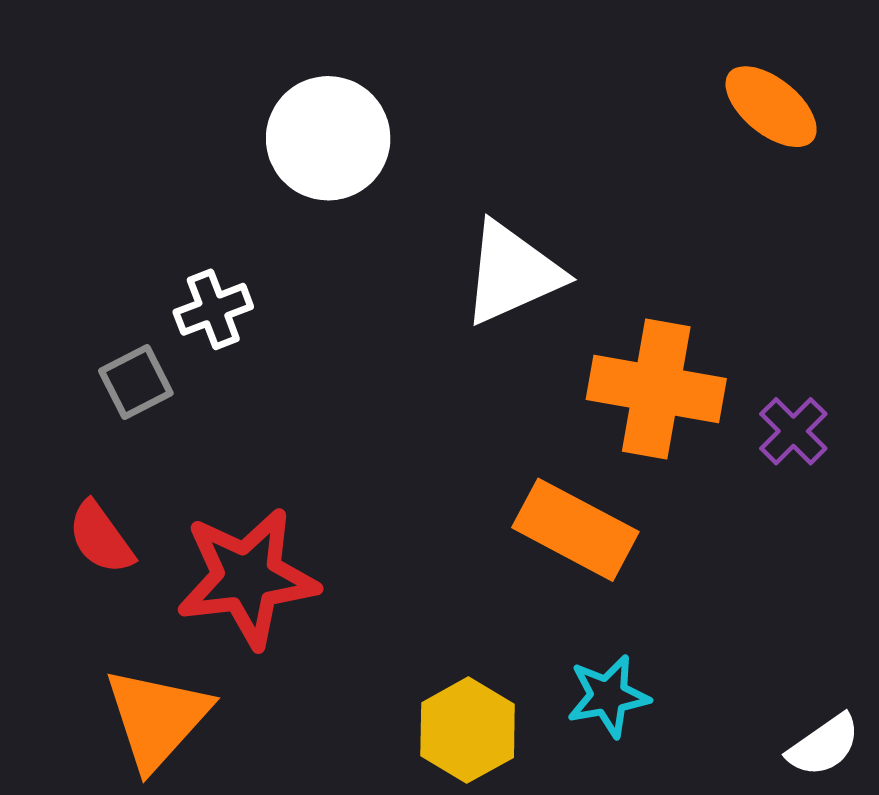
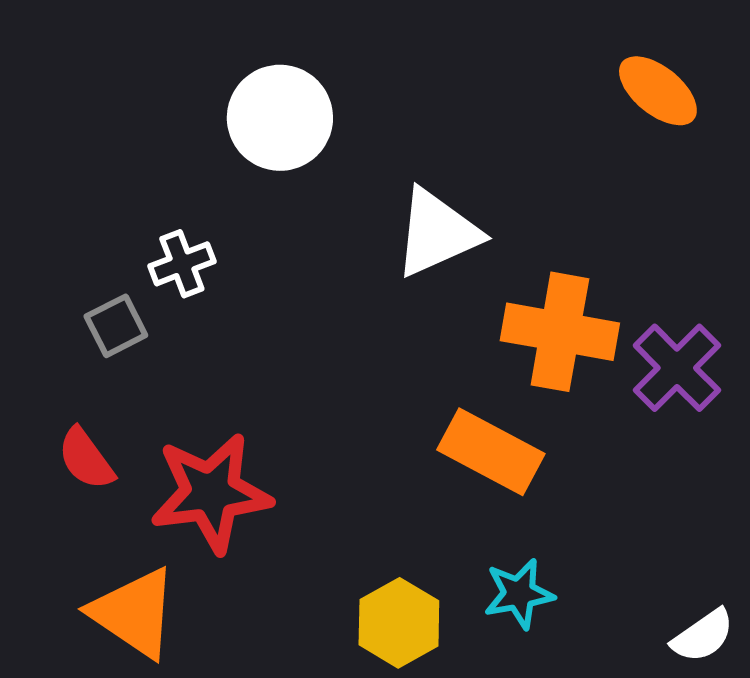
purple cross: (793, 431) -> (677, 368), size x1.5
orange triangle: (157, 718) -> (134, 613), turned -38

